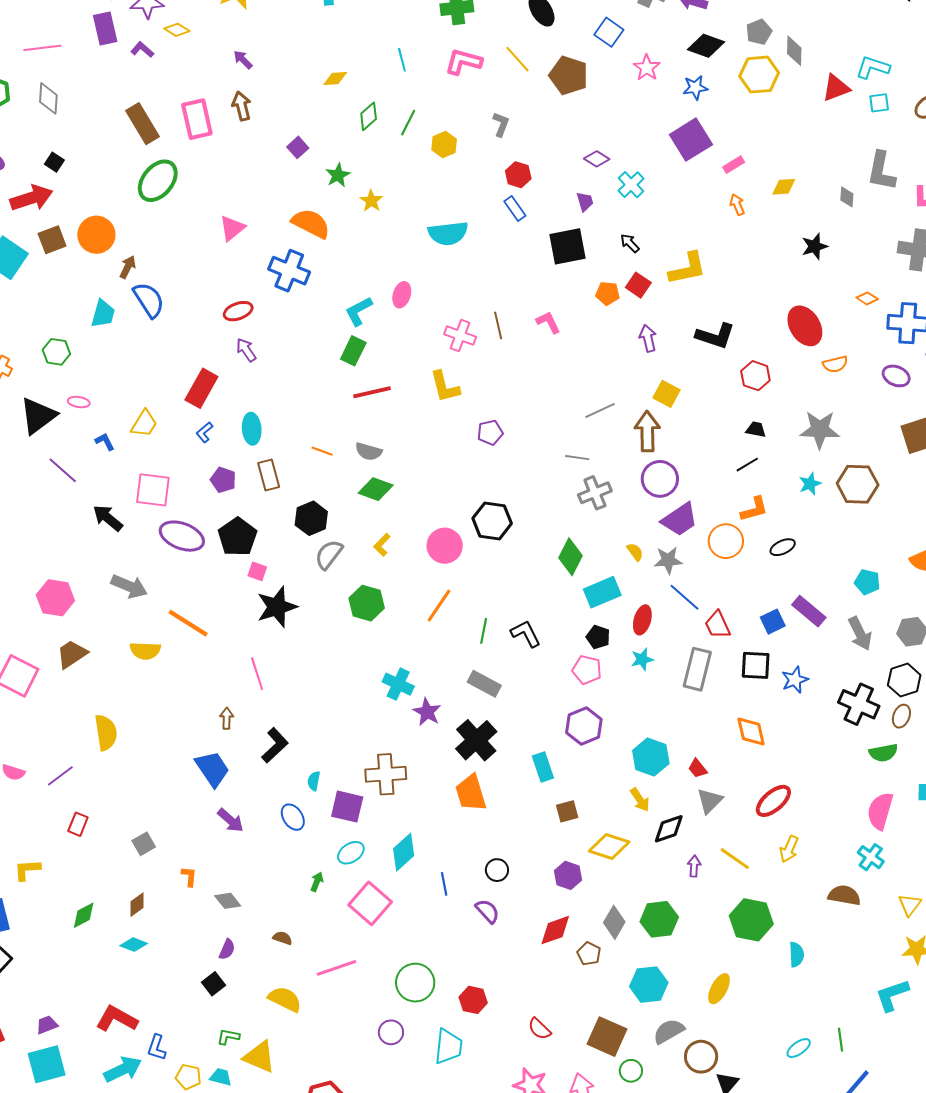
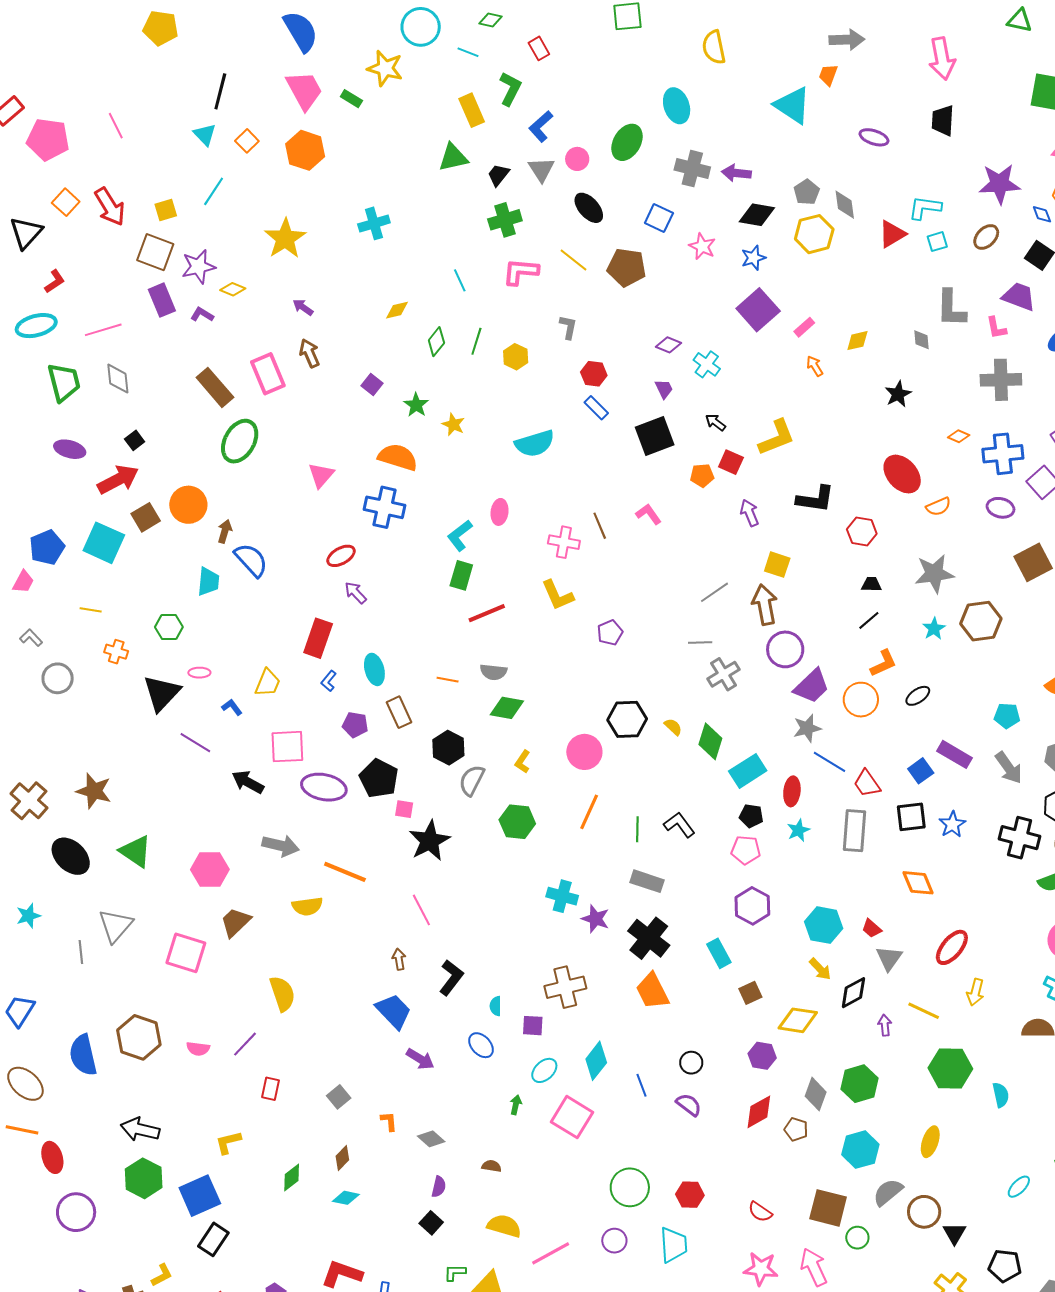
black square: (54, 162) -> (135, 440), turned 30
yellow semicircle: (635, 552) -> (673, 727), moved
purple square: (347, 807) -> (533, 1026), size x0.7
pink line: (336, 968) -> (551, 1253), moved

